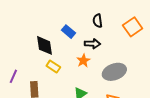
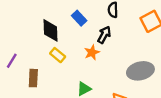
black arrow: (92, 44) -> (104, 35), turned -70
gray ellipse: (114, 72) -> (140, 71), moved

